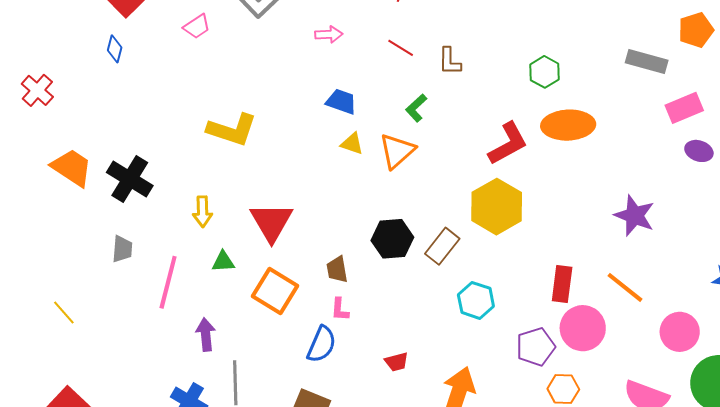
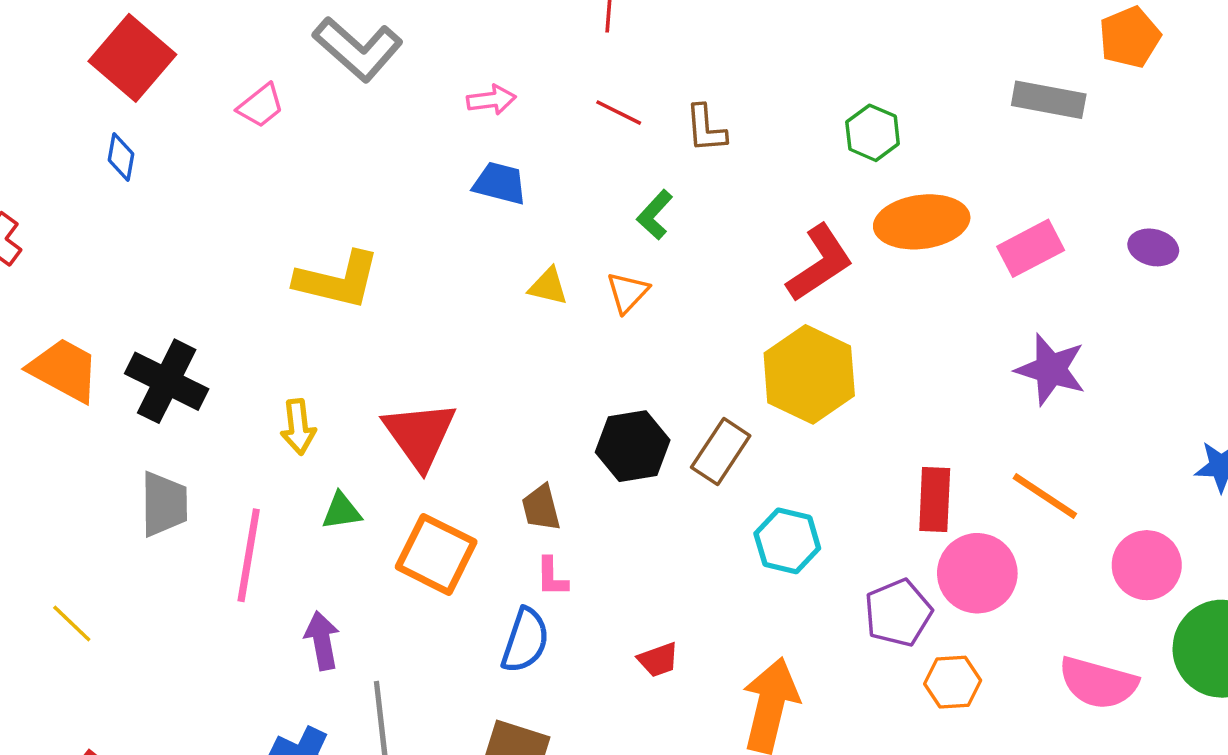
blue trapezoid: (341, 101) -> (500, 183), moved
pink rectangle: (684, 108) -> (1031, 248), moved
orange triangle: (397, 151) -> (628, 292), size x0.7
gray trapezoid: (122, 249) -> (164, 504), size x1.4

